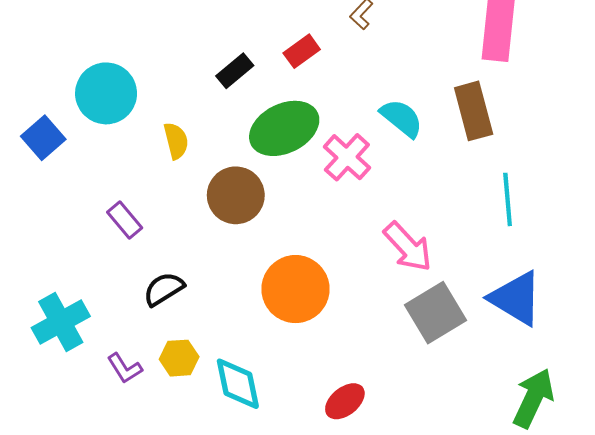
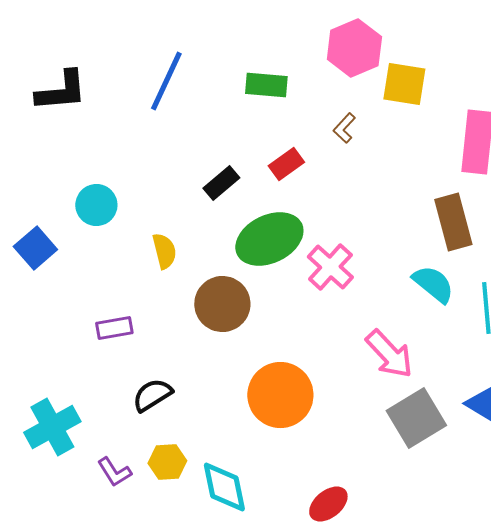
cyan circle: (106, 93) -> (96, 205), size x0.7
cyan semicircle: (402, 118) -> (433, 284), moved
purple rectangle: (125, 220) -> (114, 328), turned -60

